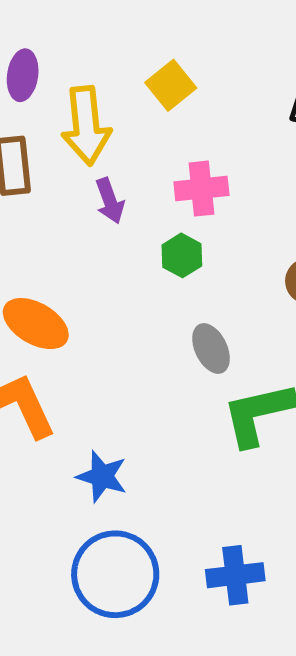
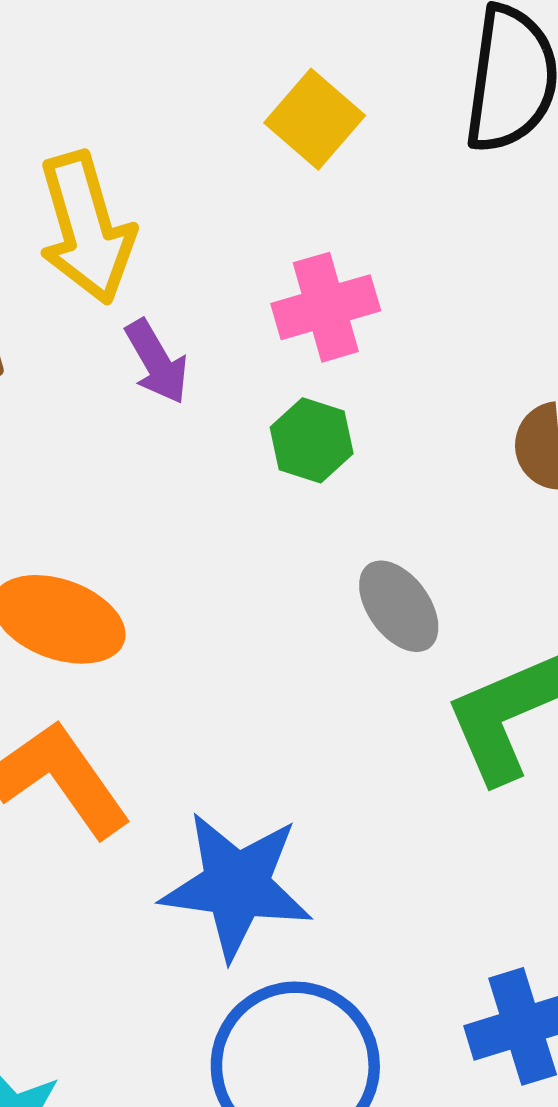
yellow square: (171, 85) -> (315, 119), moved
blue star: (102, 476) -> (236, 886), size x1.5

